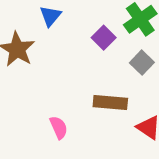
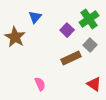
brown rectangle: (110, 103) -> (71, 58), moved, turned -30

